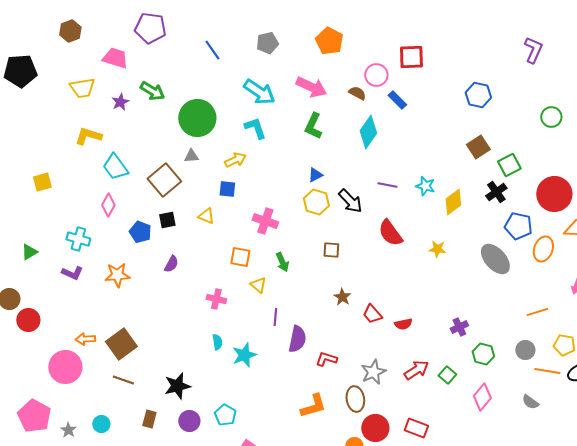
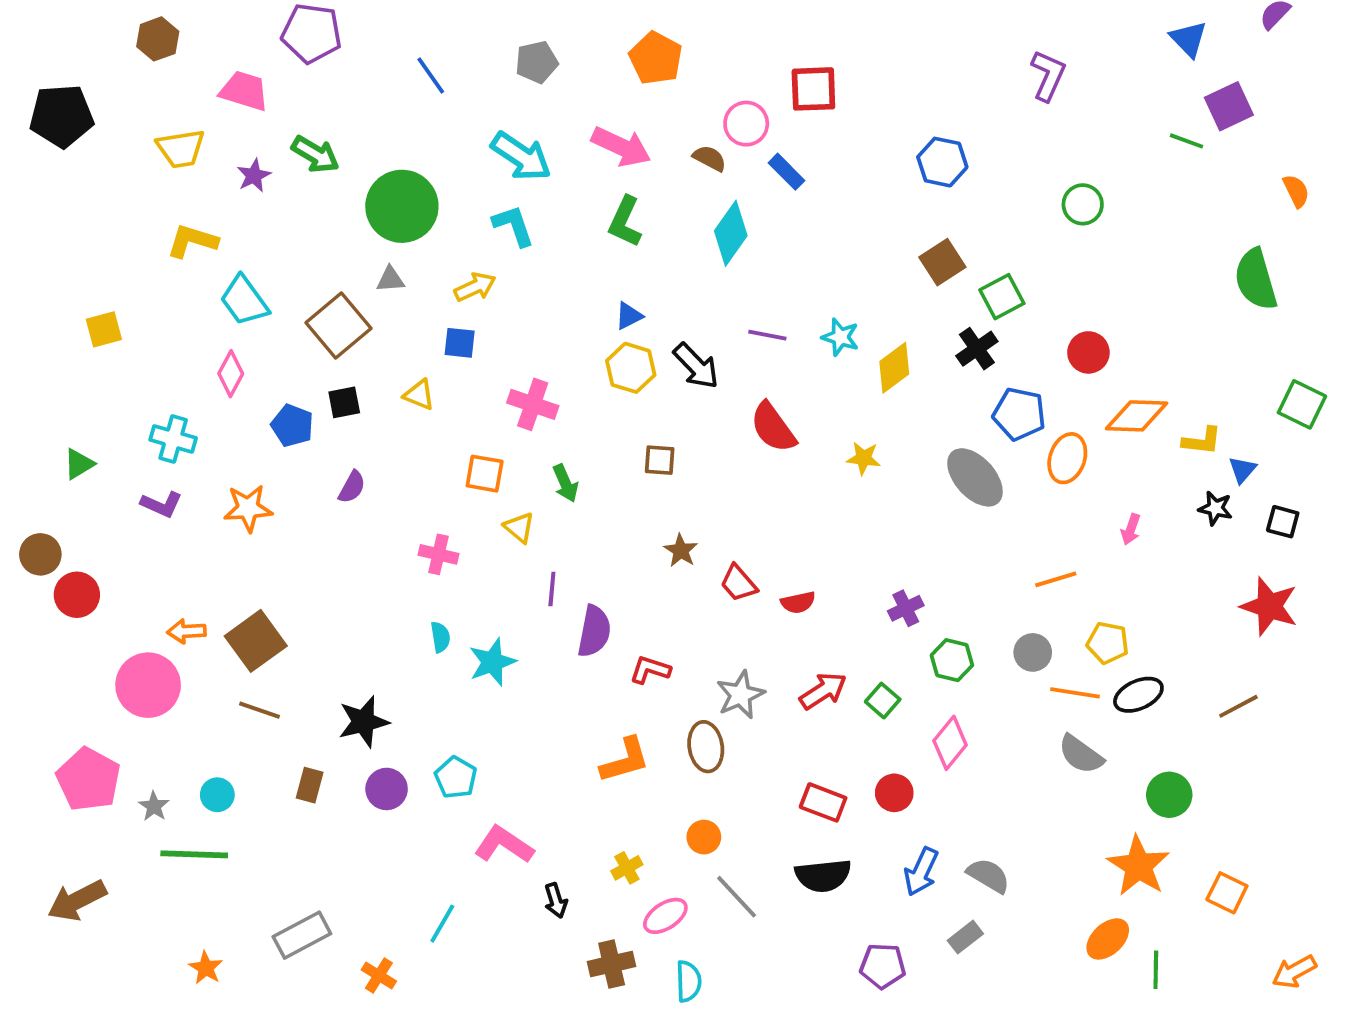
red circle: (554, 194) -> (1088, 352), size x0.6
gray semicircle: (530, 402) -> (1081, 754), moved, size x1.4
red circle: (375, 428) -> (894, 793), moved, size x0.7

